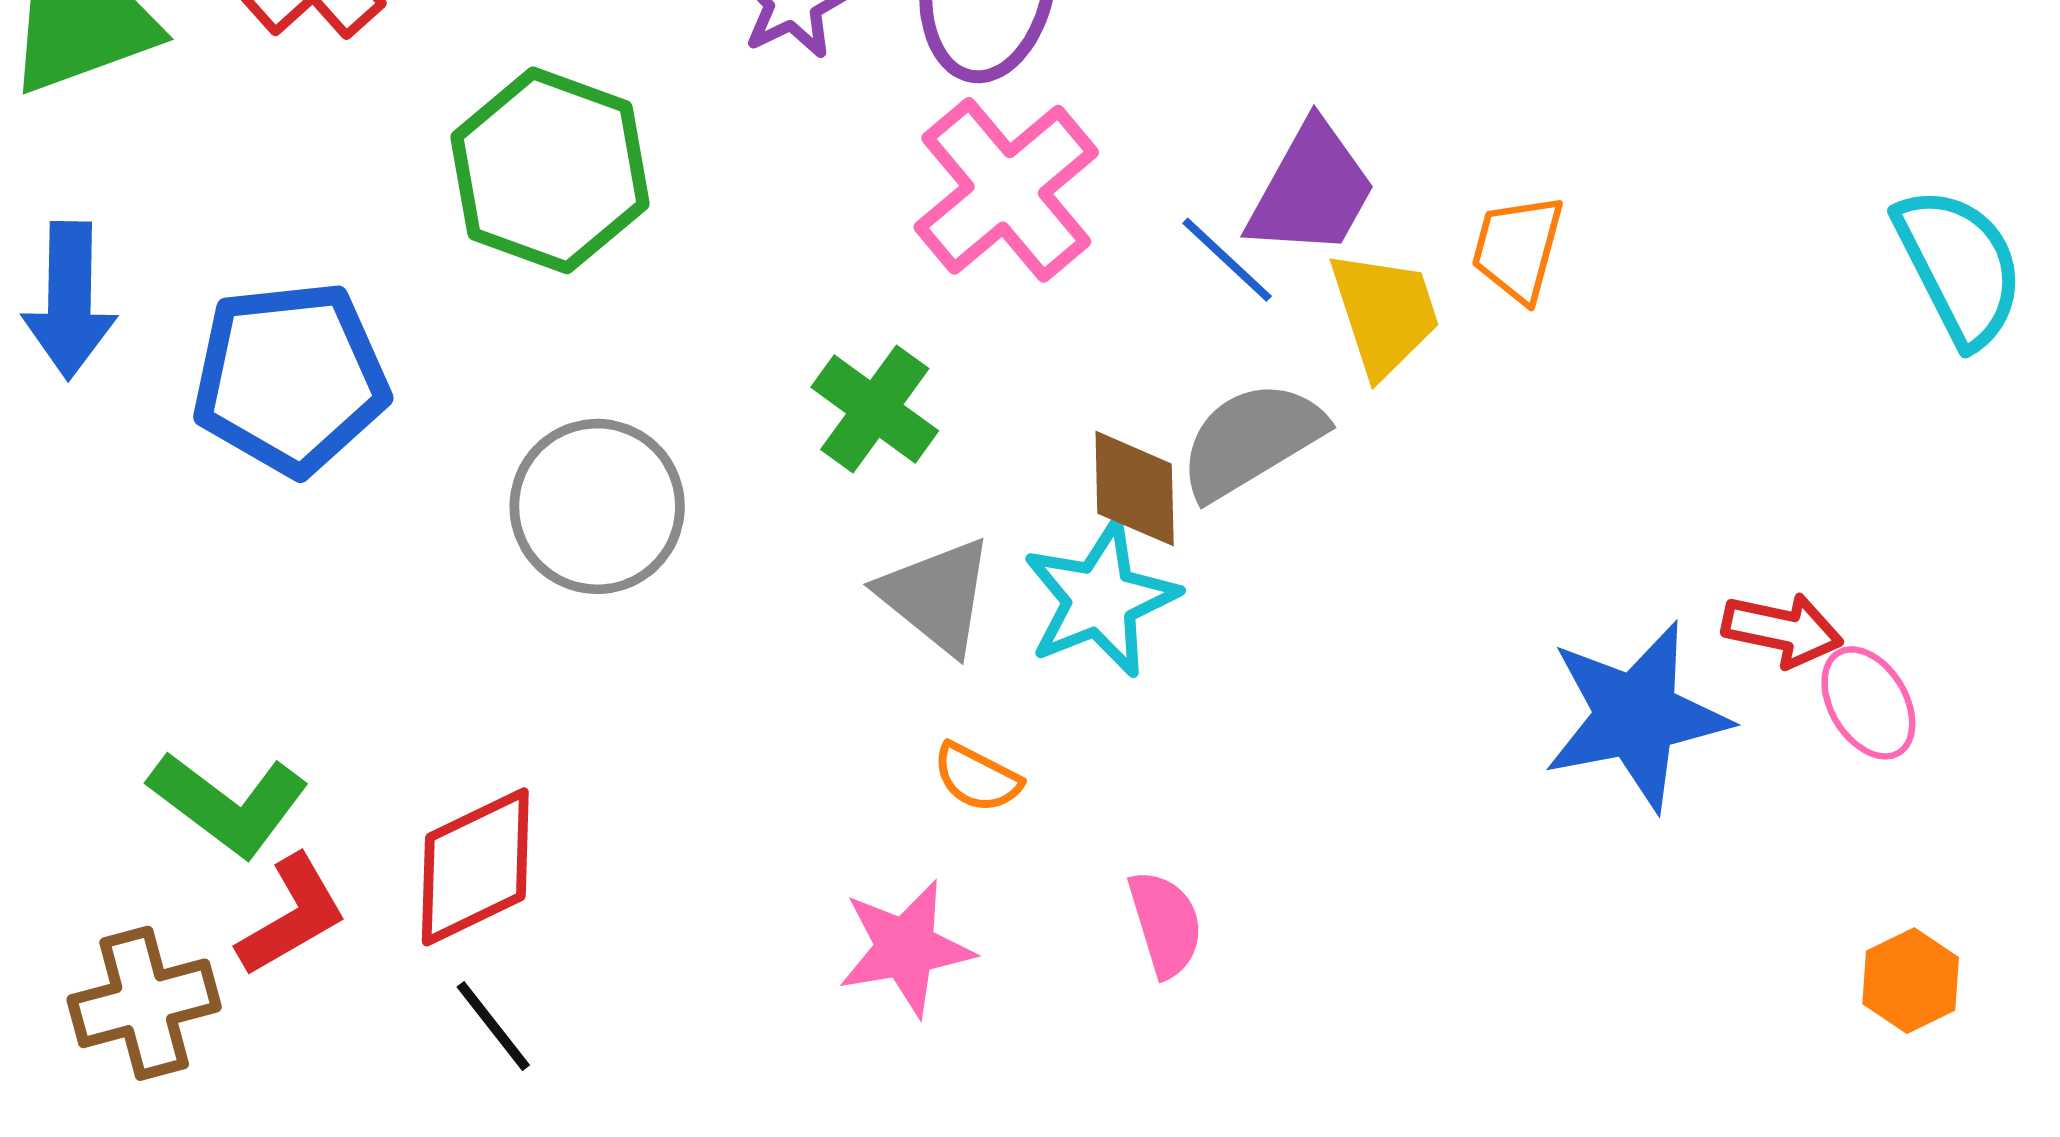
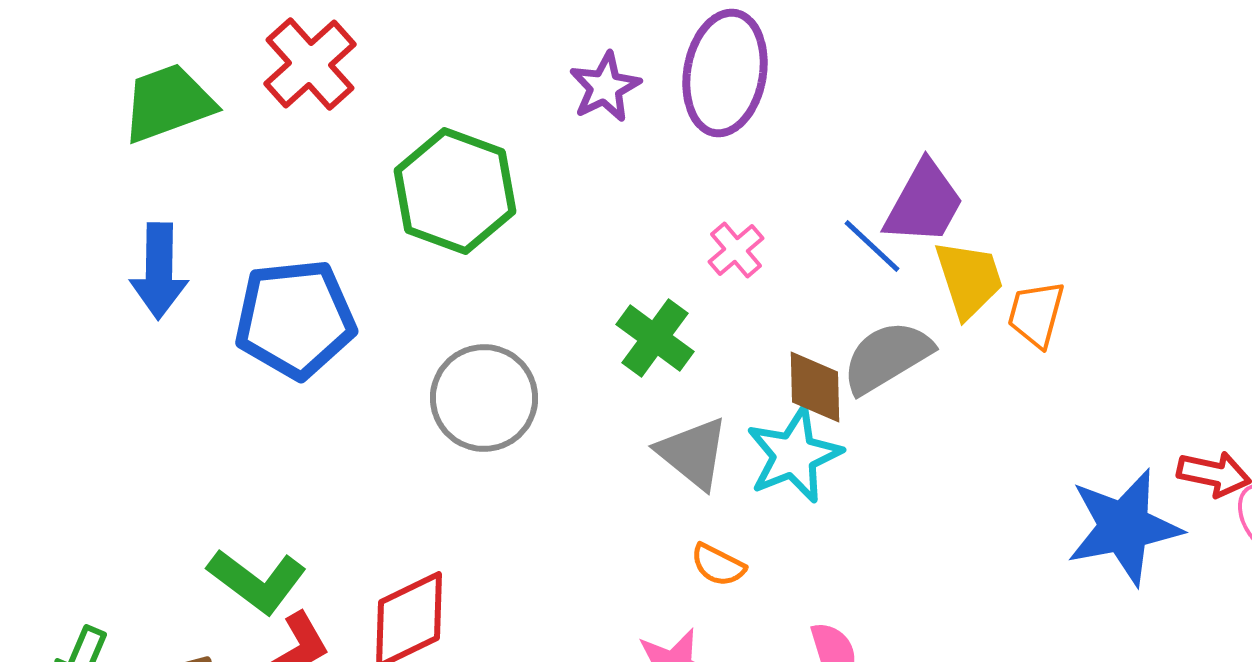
pink cross: (1006, 190) -> (736, 250), moved, size x0.5
orange trapezoid: (1518, 248) -> (1036, 314), moved

